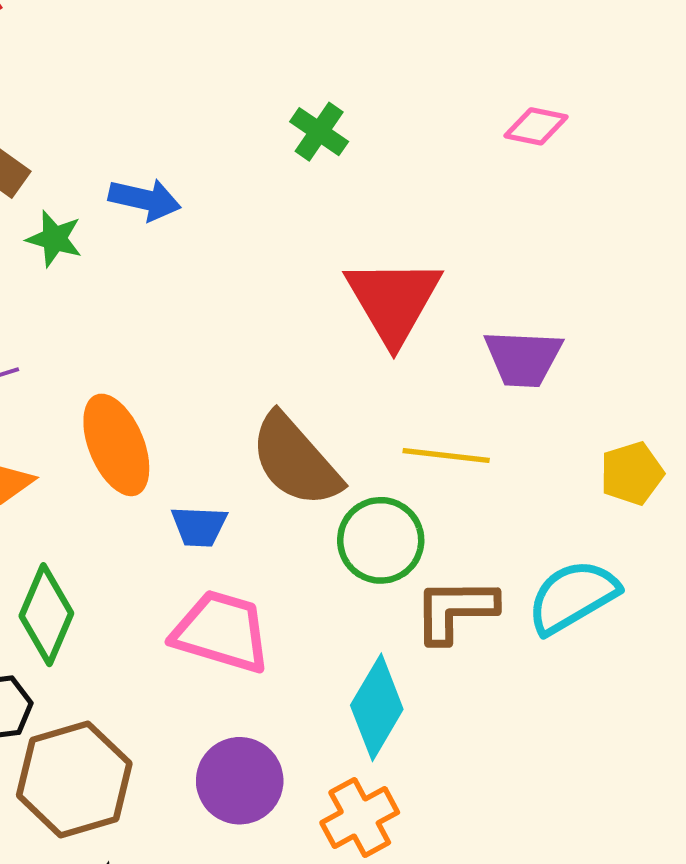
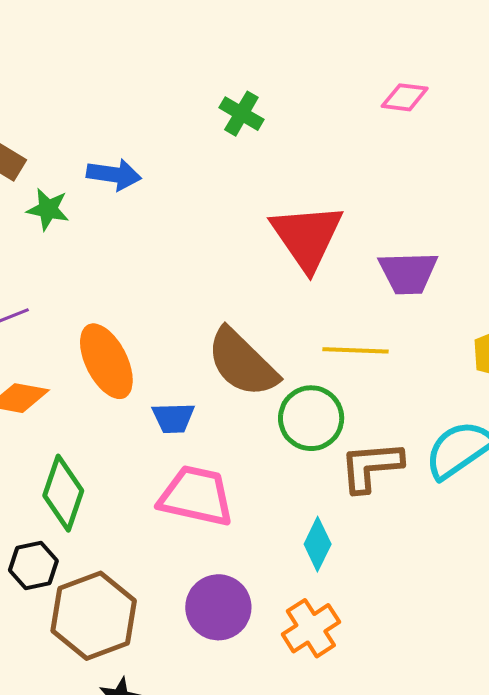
cyan diamond: (377, 707) -> (318, 544), size x0.7

